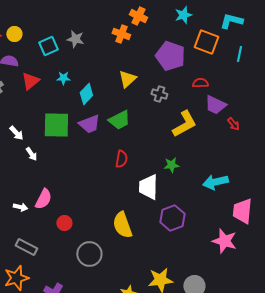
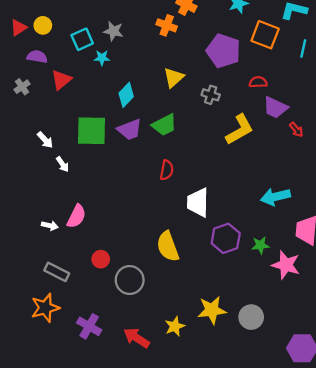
cyan star: (63, 78) -> (102, 58), moved
green star: (171, 165) -> (260, 245), moved
red circle: (64, 223) -> (101, 259), moved

